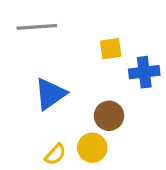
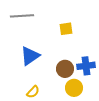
blue cross: (144, 72) -> (86, 66), moved
yellow circle: (92, 148) -> (74, 88), moved

